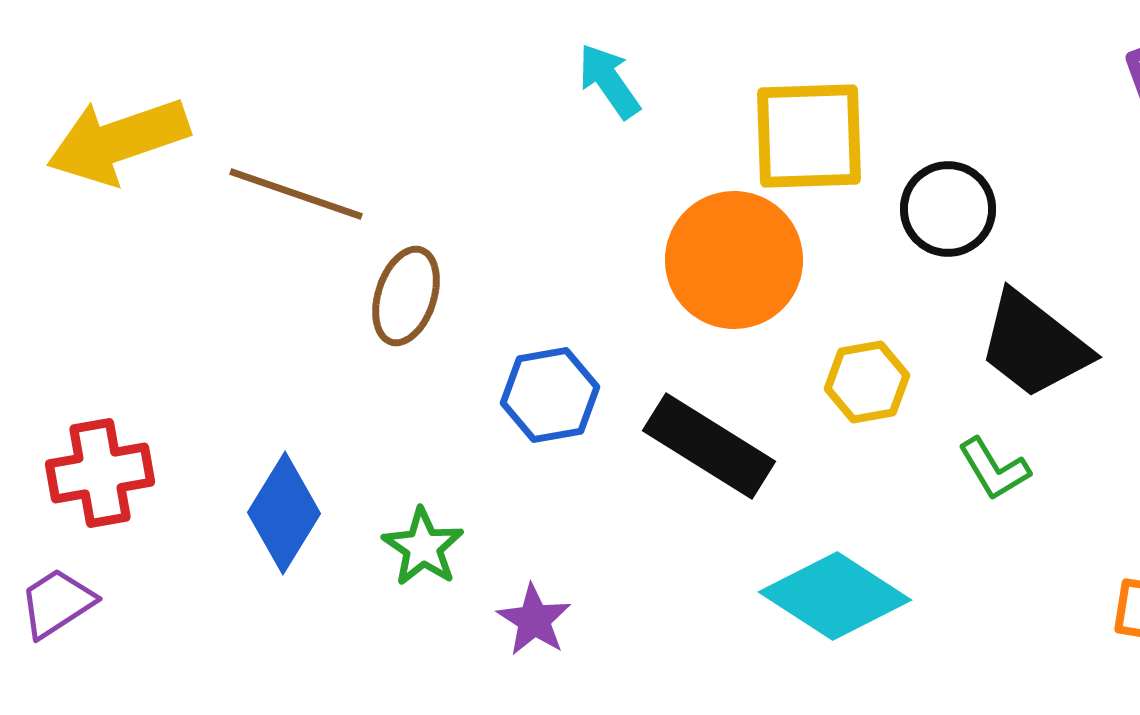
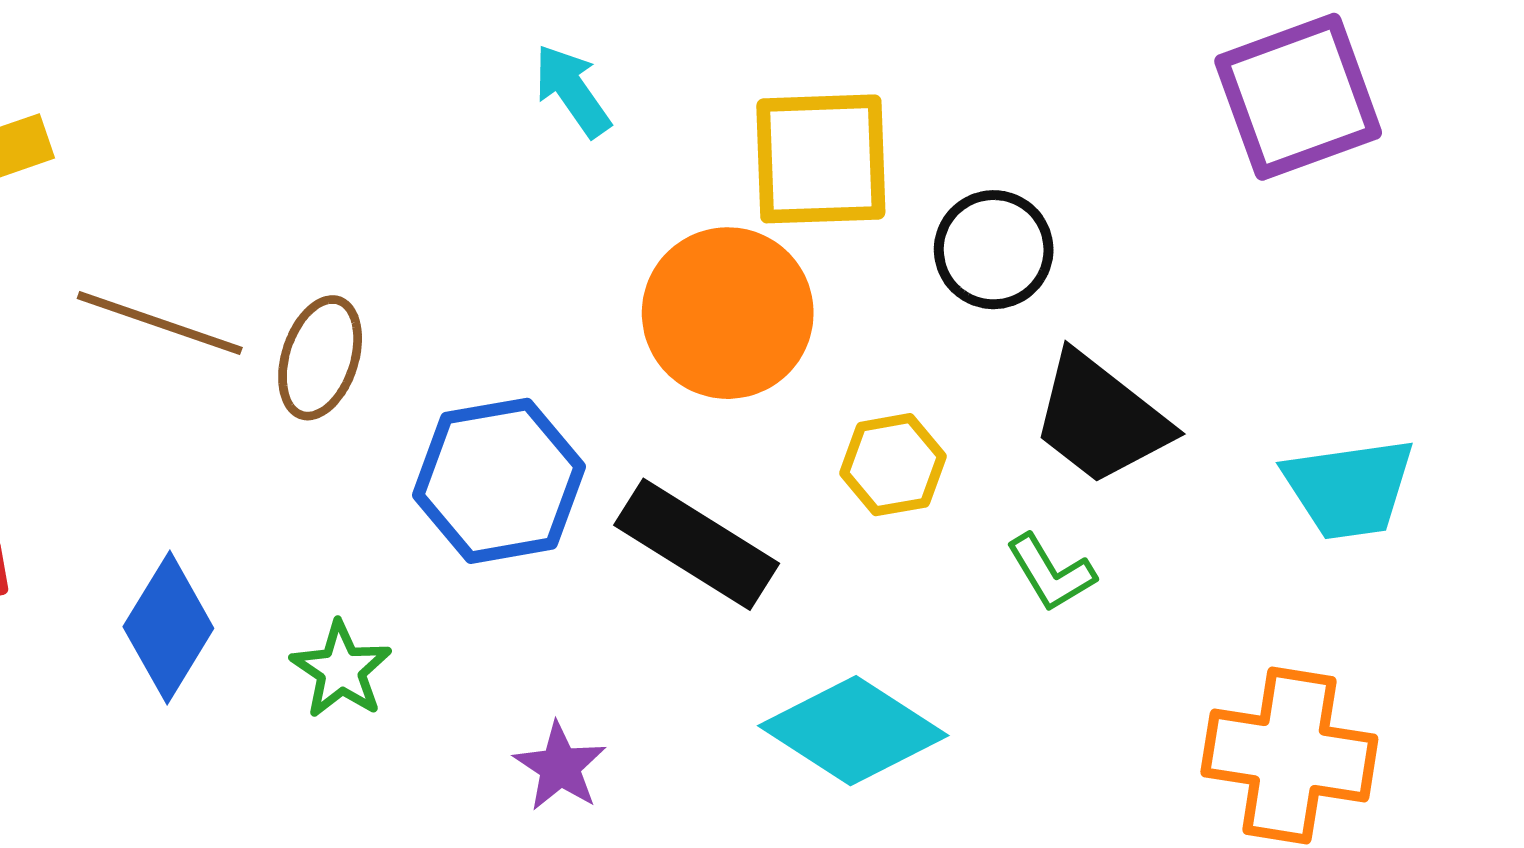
brown line: (296, 194) -> (160, 323), moved
blue hexagon: (550, 395) -> (499, 481), size x1.4
purple star: (534, 620) -> (560, 767), moved

